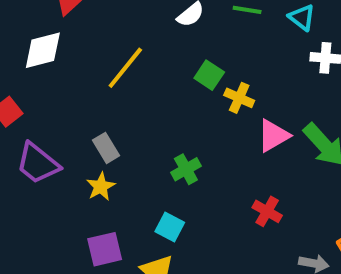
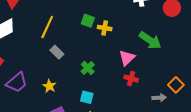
pink triangle: (273, 136) -> (127, 58), moved
gray rectangle: (106, 148) -> (57, 52), moved
purple trapezoid: (38, 163) -> (17, 82), turned -65

